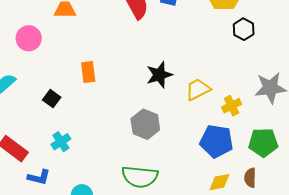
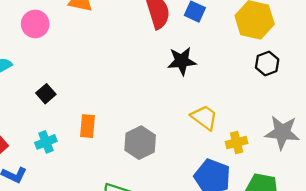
orange rectangle: (88, 72) -> (88, 126), moved
black star: (159, 75) -> (182, 61), moved
yellow trapezoid: (198, 89) -> (204, 117), turned 52

